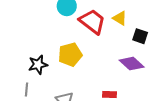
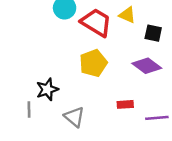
yellow pentagon: (70, 55) -> (93, 63), moved
black star: (38, 65) -> (47, 89), moved

